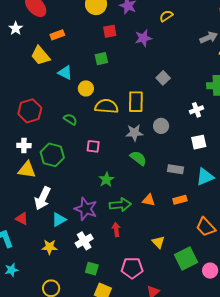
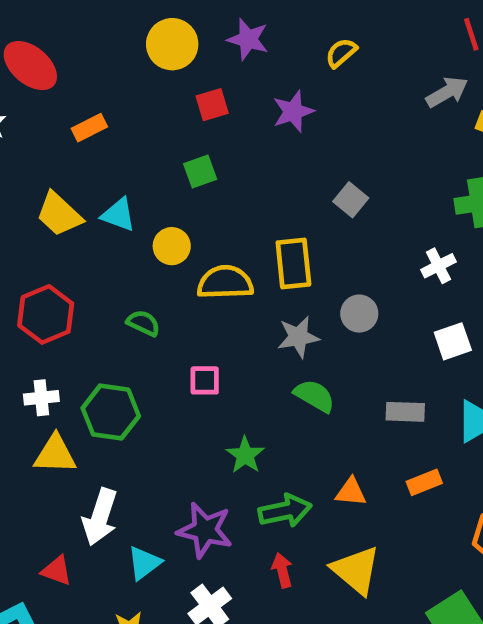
yellow trapezoid: (40, 56) -> (59, 214), moved
yellow triangle: (158, 242) -> (356, 570), moved, size x1.6

